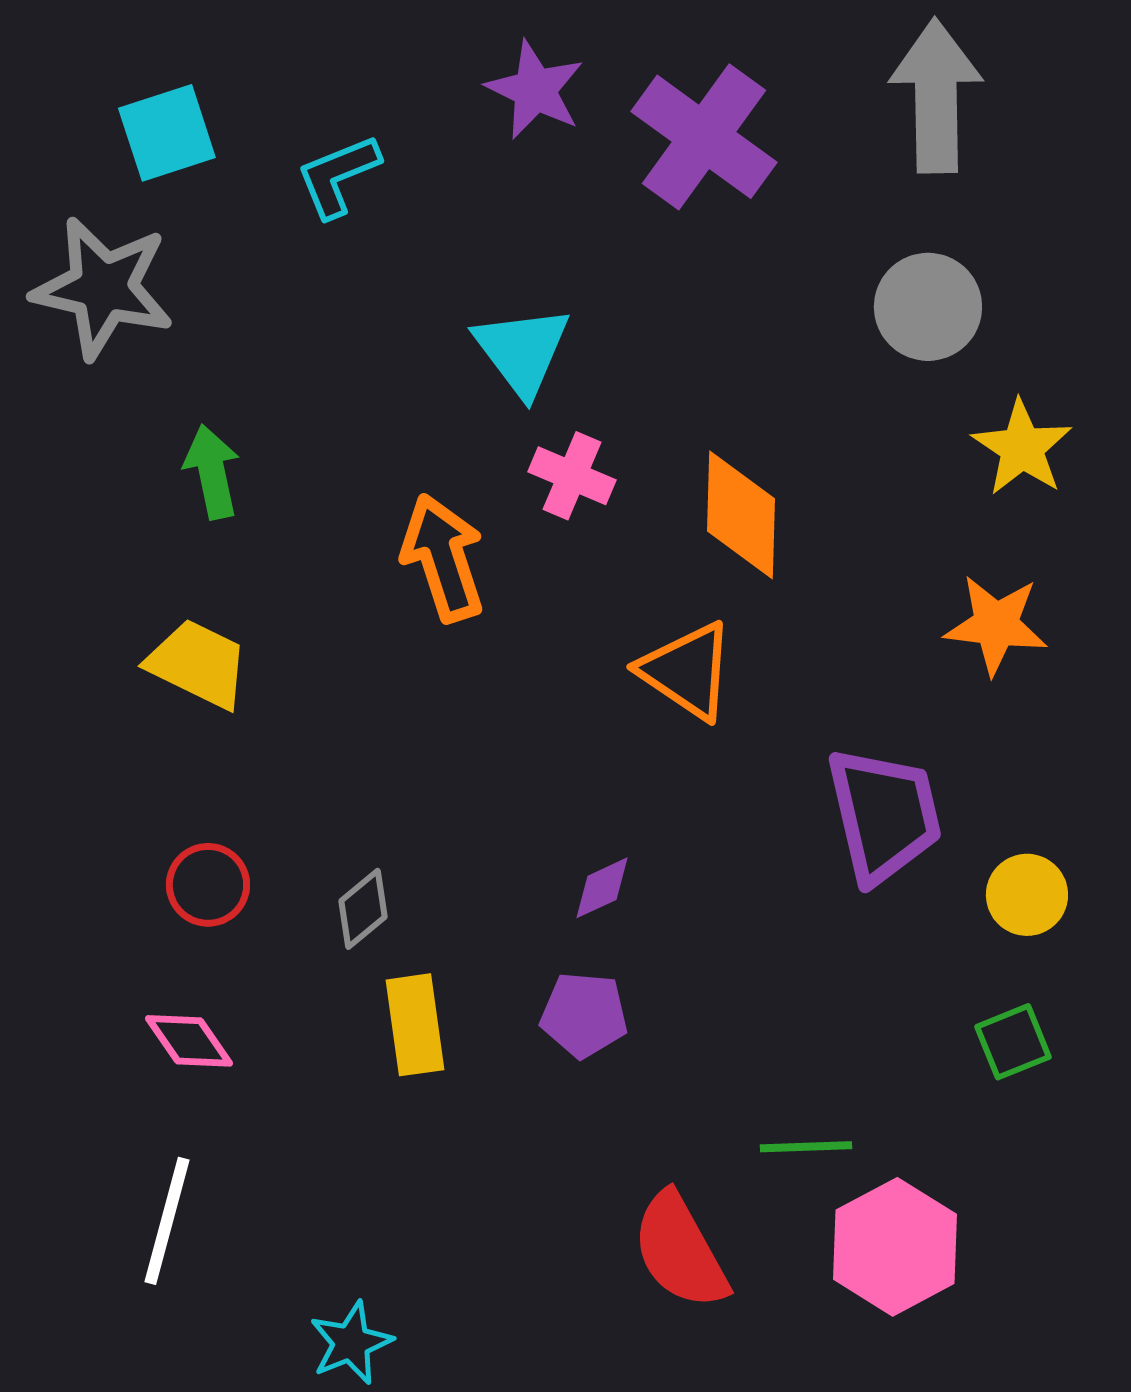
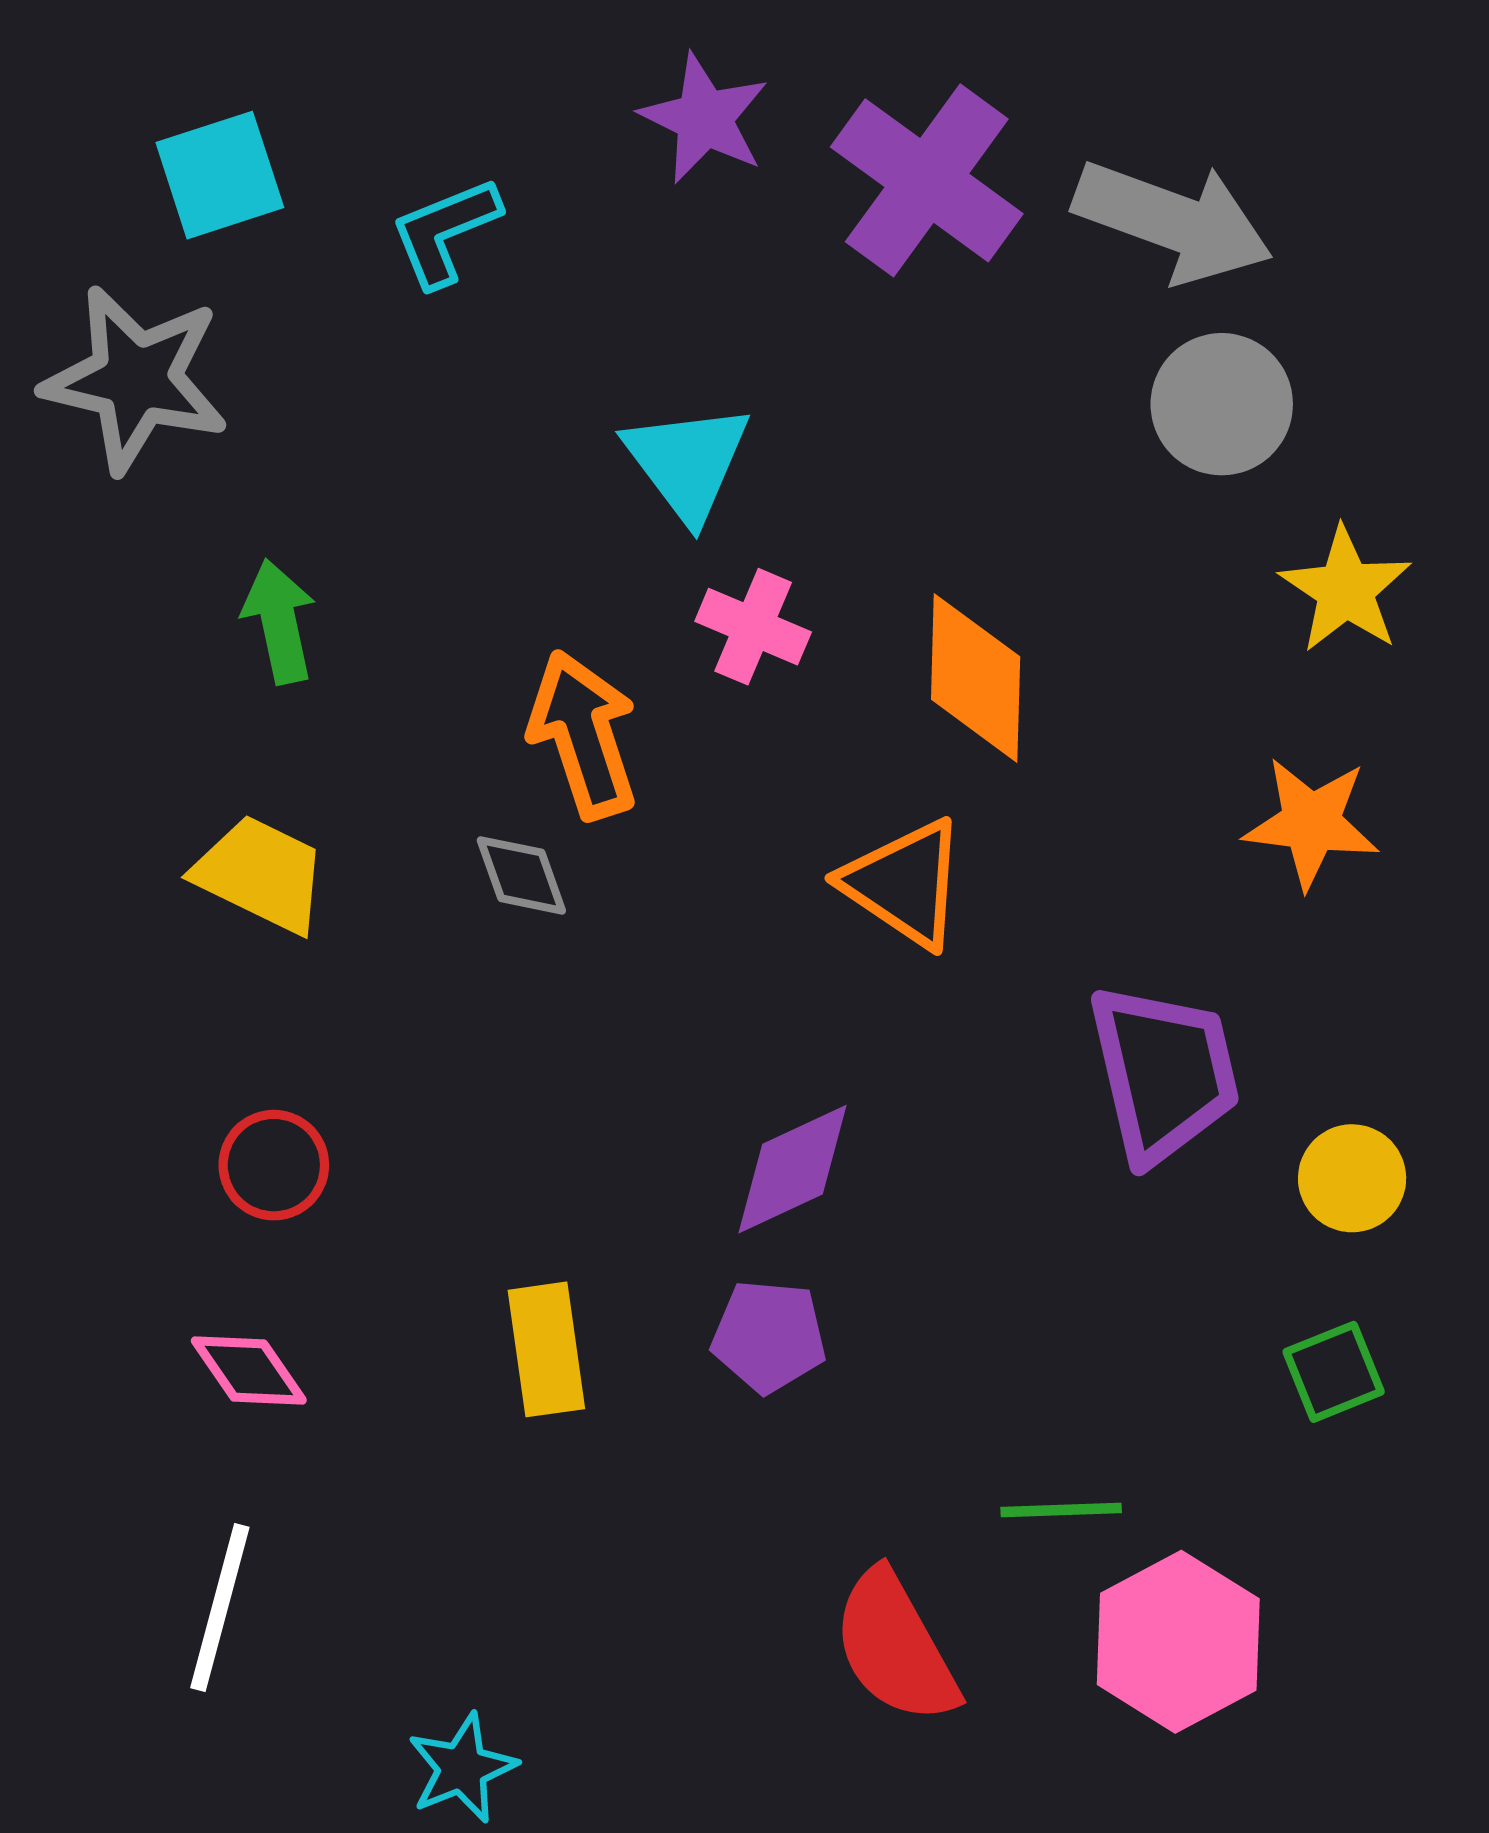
gray arrow: (936, 96) -> (1173, 221), moved, turned 111
purple diamond: (602, 888) -> (793, 1169), size x1.6
gray diamond: (363, 909) -> (521, 875), moved, turned -70

